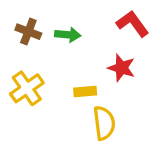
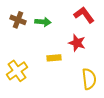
yellow cross: (27, 88) -> (17, 71), moved
yellow semicircle: (104, 123) -> (89, 79), moved

